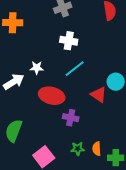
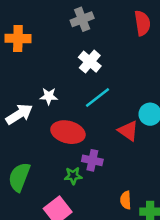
white cross: (69, 41) -> (90, 62), turned 30
green star: (78, 149) -> (73, 176), moved

